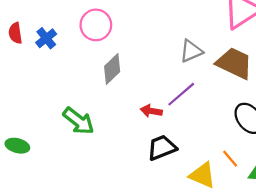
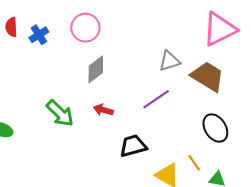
red arrow: (151, 111) -> (103, 110), moved

